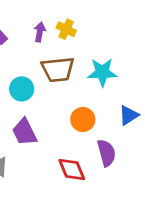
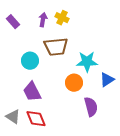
cyan star: (102, 72) -> (87, 62), moved
red diamond: (72, 170) -> (36, 119), moved

